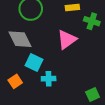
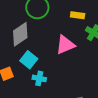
gray diamond: (20, 39) -> (20, 34), turned 70

